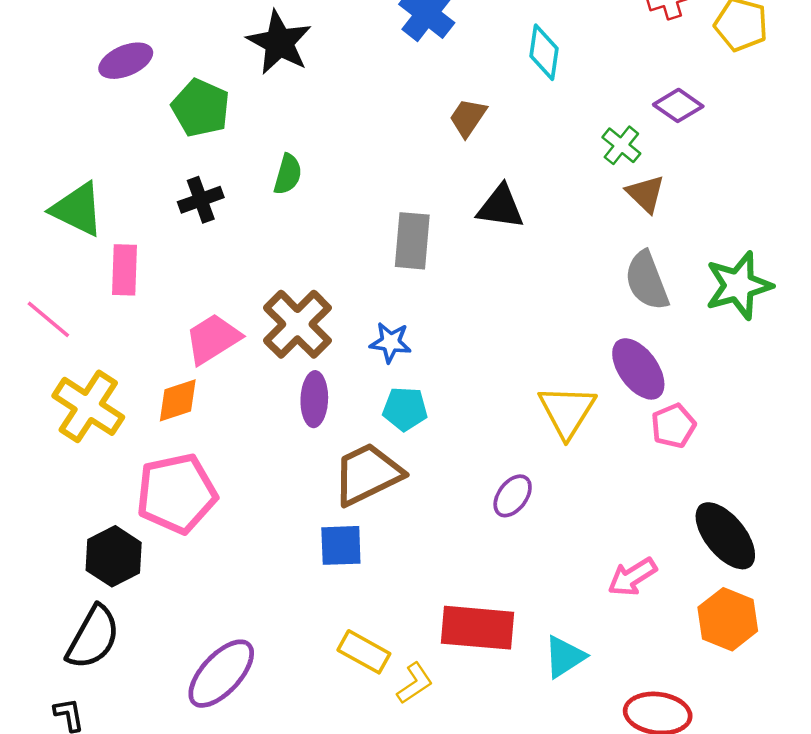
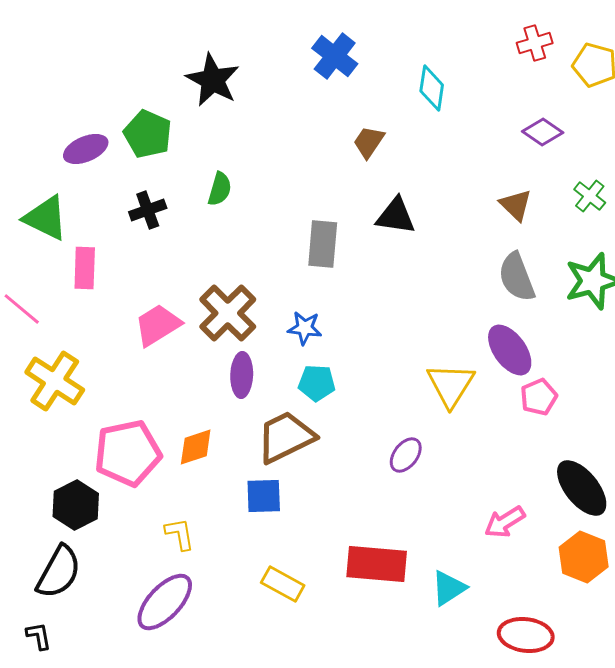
purple ellipse: (126, 61) -> (86, 149), moved
green cross: (621, 145) -> (590, 196), moved
orange diamond: (178, 400) -> (196, 447), moved
yellow L-shape: (415, 683) -> (180, 534), moved, turned -66

